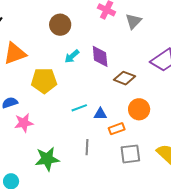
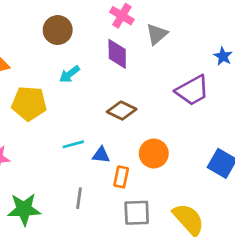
purple diamond: (100, 56) -> (117, 54), moved
brown diamond: (124, 78) -> (122, 111), moved
orange rectangle: (117, 129) -> (121, 177), turned -63

